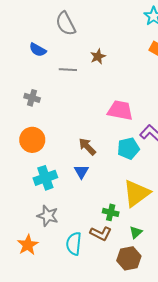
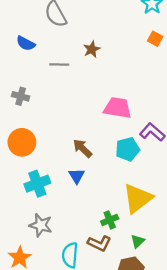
green cross: (111, 212) -> (110, 220), turned -35

